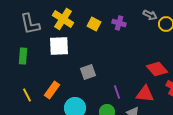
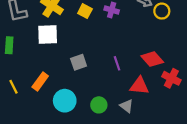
purple line: (117, 92) -> (117, 63), moved

